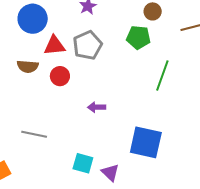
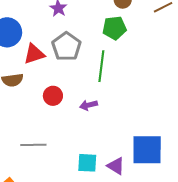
green line: (162, 75) -> (101, 66), moved
red circle: (60, 76) -> (53, 96), moved
blue square: (146, 142) -> (147, 150), moved

